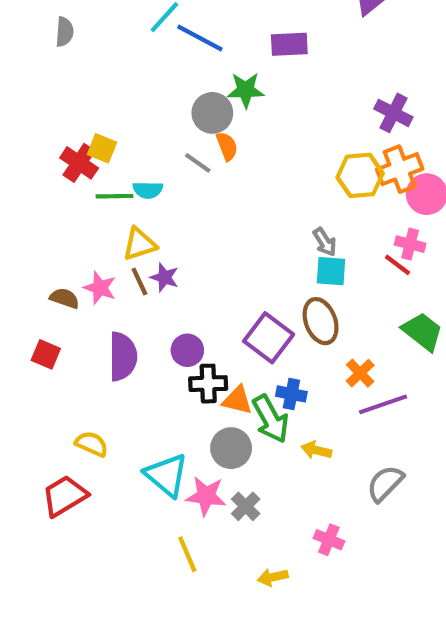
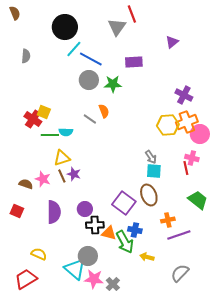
gray circle: (212, 113) -> (89, 80), moved
red line: (398, 265) -> (186, 168), turned 40
orange cross: (360, 373) -> (168, 220), turned 32
gray circle: (231, 448) -> (88, 256), moved

